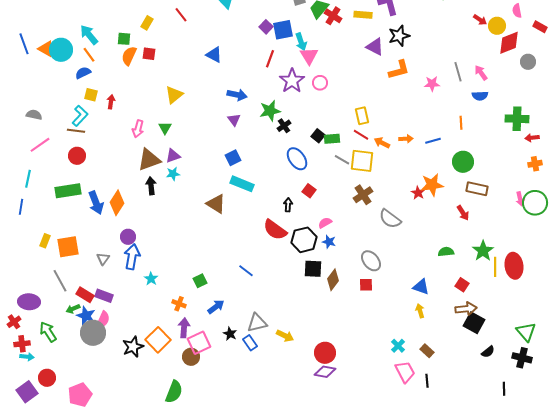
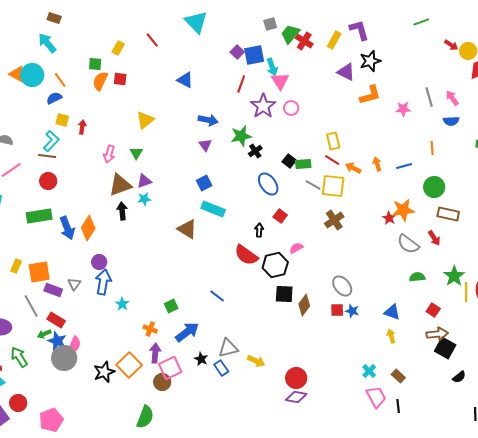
yellow rectangle: (363, 15) -> (334, 40), turned -66
cyan arrow: (89, 35) -> (47, 43), moved
orange arrow: (406, 139) -> (377, 164), turned -104
gray semicircle: (390, 219) -> (408, 244), moved
blue star: (329, 242) -> (352, 311), moved
purple rectangle: (104, 296) -> (53, 290), moved
blue arrow: (216, 307) -> (187, 332), size x1.4

